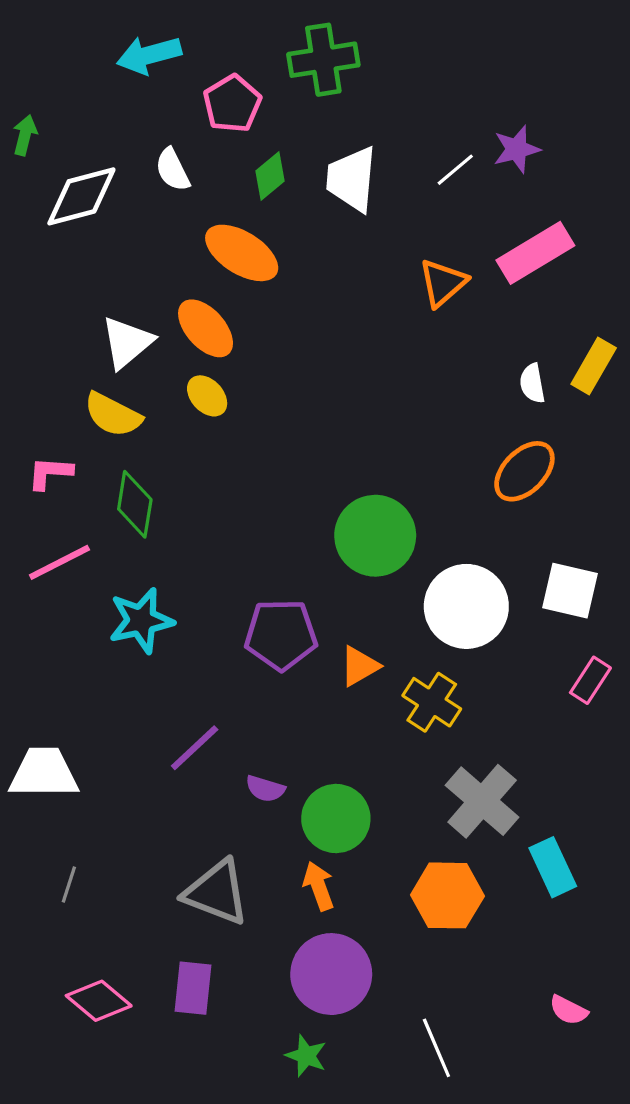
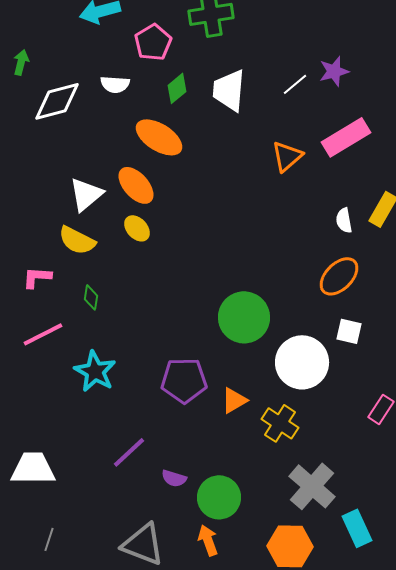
white semicircle: (173, 170) -> (115, 84), turned -60
green diamond: (135, 504) -> (91, 297), size x0.6
white square: (570, 591) -> (349, 331), moved, size x0.7
cyan star: (141, 621) -> (95, 371), turned -30

